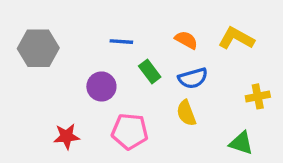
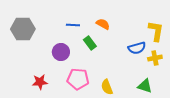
yellow L-shape: (236, 38) -> (156, 31), moved, turned 70
orange semicircle: (186, 40) -> (103, 24), moved
blue semicircle: (193, 78) -> (137, 48), moved
yellow semicircle: (186, 113) -> (107, 87), moved

